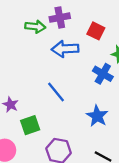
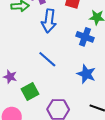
blue arrow: (65, 49) -> (49, 21), turned -70

